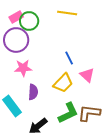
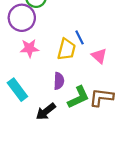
yellow trapezoid: (63, 83) -> (66, 49), moved, turned -30
purple semicircle: (33, 92) -> (59, 81), moved

